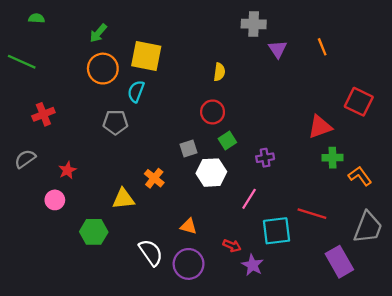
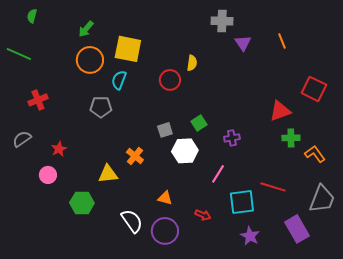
green semicircle: (37, 18) -> (32, 16), turned -80
red circle: (213, 112) -> (170, 80), moved
purple star: (253, 265) -> (250, 236), moved

